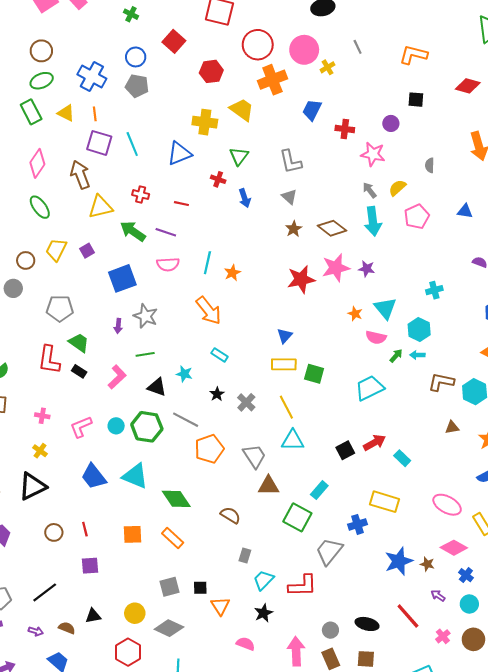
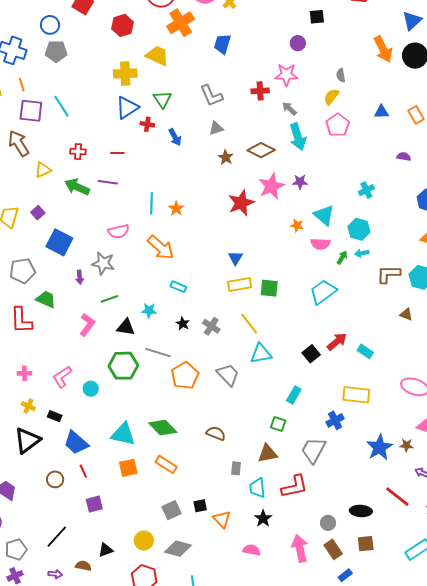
red cross: (345, 129) -> (260, 91), moved
blue triangle: (179, 153) -> (127, 107), moved
yellow semicircle: (397, 188) -> (331, 97), moved
gray triangle: (289, 197) -> (216, 128), turned -49
yellow triangle: (100, 207) -> (43, 170), size x0.7
pink semicircle: (168, 264) -> (119, 231), moved
blue square: (122, 278) -> (59, 242), moved, turned -32
black rectangle: (79, 371) -> (55, 416), moved
cyan circle: (116, 426) -> (91, 389), moved
brown triangle: (452, 427) -> (406, 314), turned 40
cyan triangle: (135, 476) -> (123, 434), moved
blue trapezoid: (94, 477) -> (76, 443), moved
brown triangle: (269, 486) -> (267, 453), moved
green square: (297, 517) -> (278, 424), size x0.6
cyan trapezoid: (263, 580) -> (257, 488), turned -40

